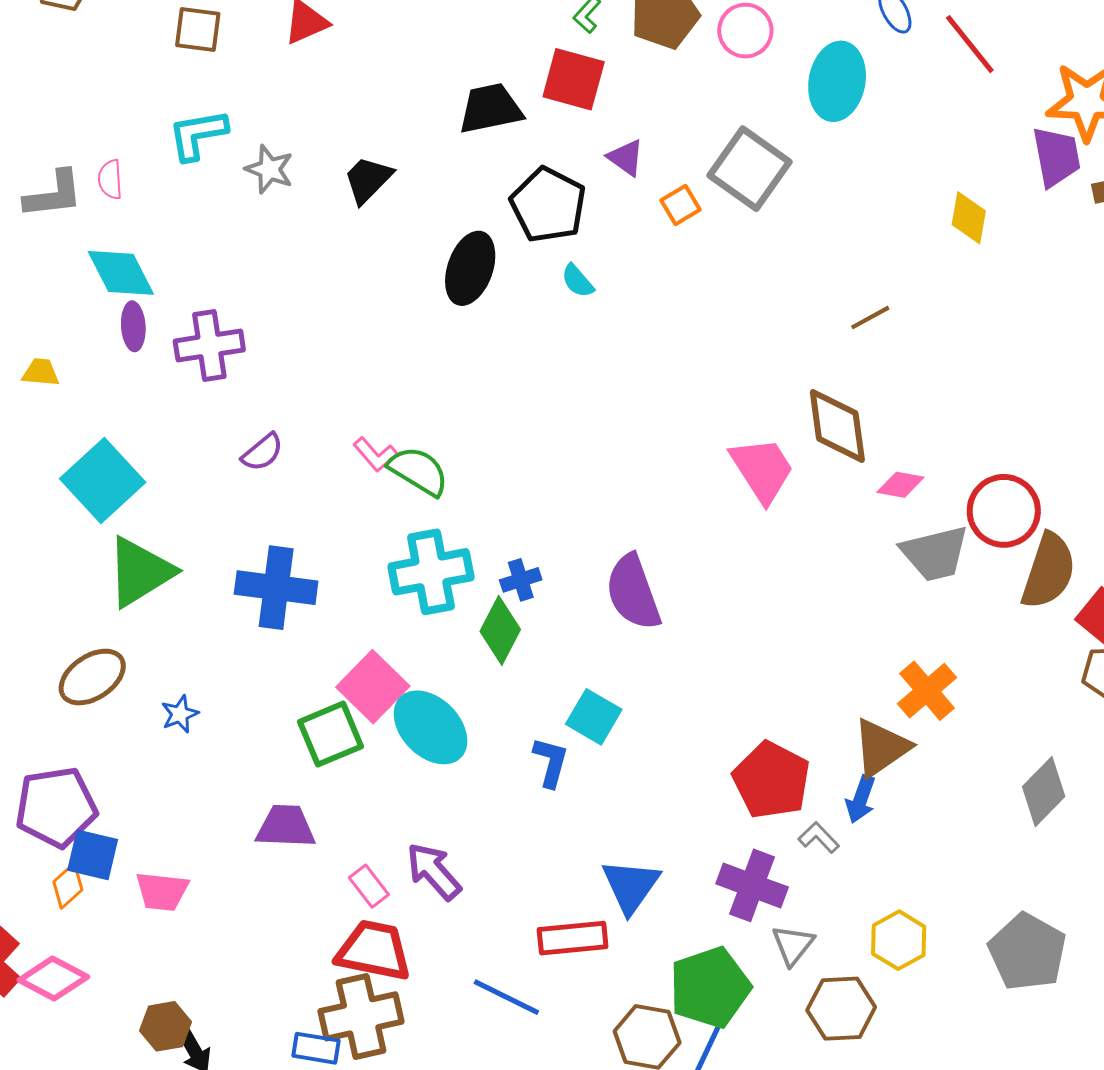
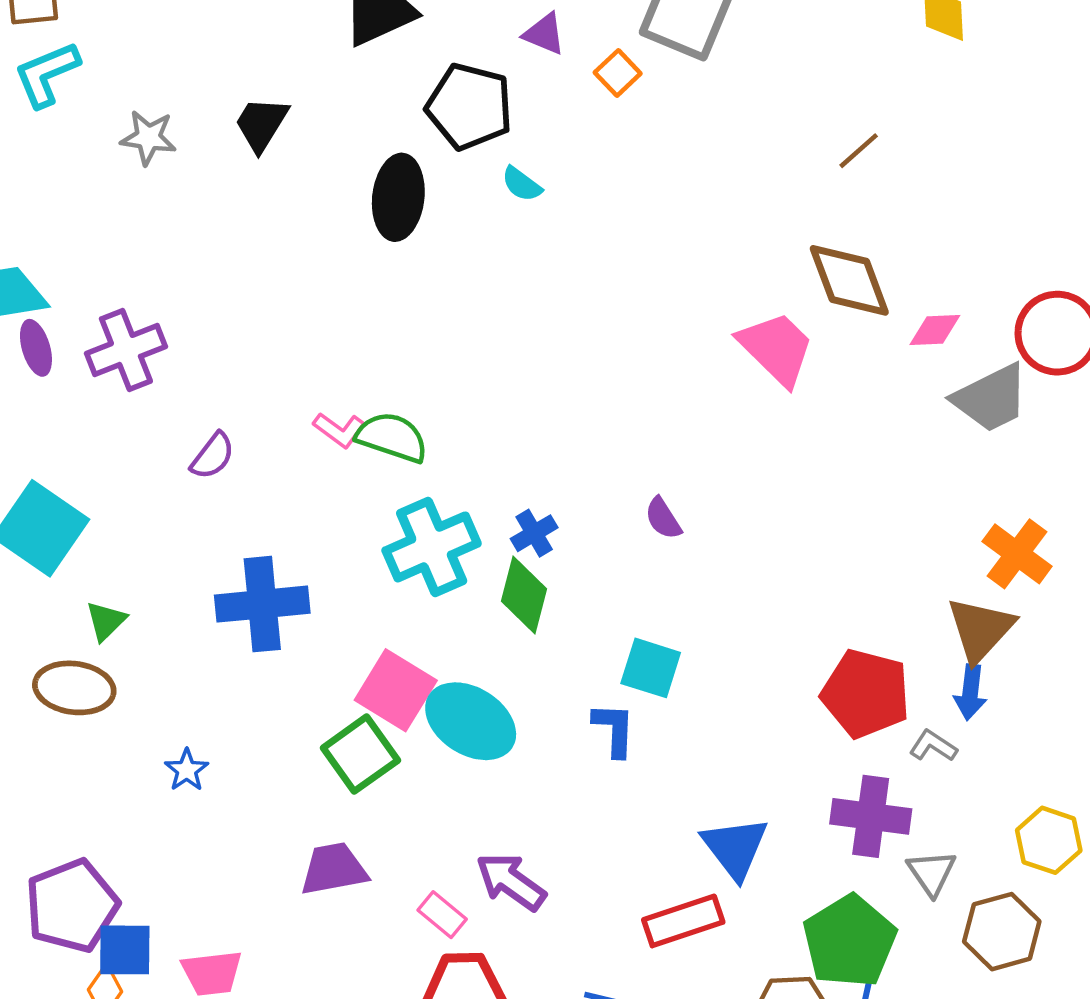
cyan L-shape: (198, 135) -> (47, 74), moved
green triangle: (140, 572) -> (106, 621), size x0.5
purple semicircle: (633, 592) -> (663, 518), size x0.5
brown ellipse: (92, 677) -> (74, 688), moved, turned 54

